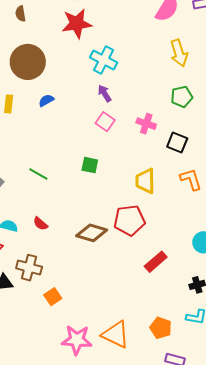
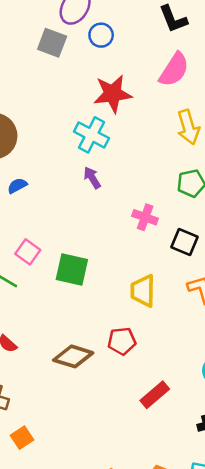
red star: (77, 24) -> (113, 94), moved
pink square: (105, 122) -> (28, 252), moved
green square: (90, 165) -> (72, 270), size x1.5
red pentagon: (129, 220) -> (122, 341), size x0.7

